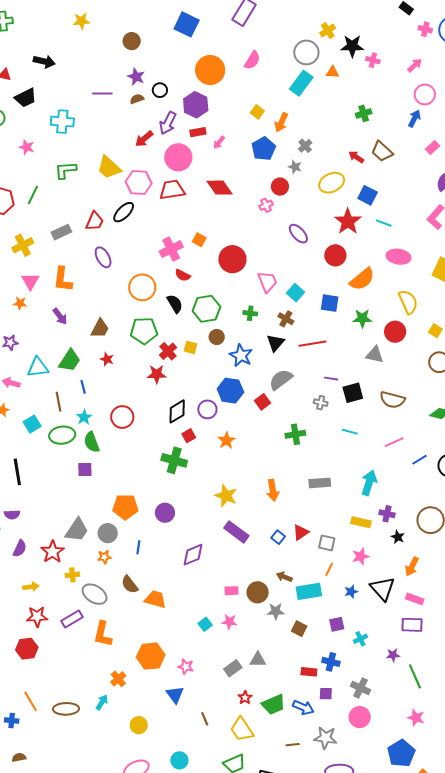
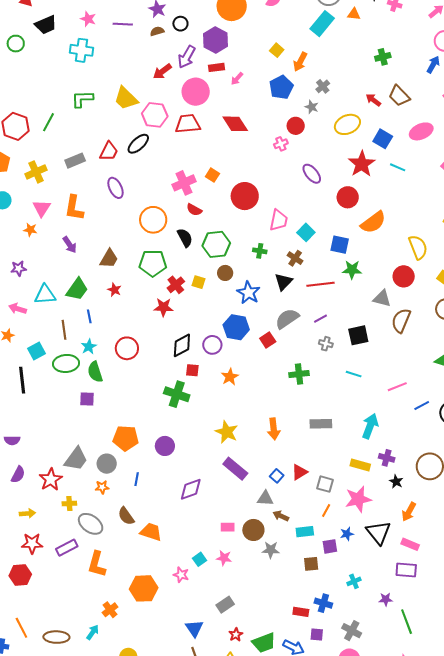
pink star: (27, 147) -> (88, 19), moved
pink ellipse: (399, 257) -> (421, 131), moved, turned -35
pink trapezoid: (267, 282) -> (278, 220), turned 30
green star: (362, 318) -> (352, 270), moved
purple line: (331, 379) -> (320, 319), moved, turned -40
brown semicircle: (392, 400) -> (401, 321), moved, turned 95
red square: (189, 436) -> (192, 370), turned 32
black line: (17, 472) -> (22, 380), moved
pink star: (361, 556) -> (358, 499), size x1.5
cyan rectangle: (309, 591) -> (305, 532), size x0.7
purple square: (337, 624) -> (330, 546), moved
brown square: (299, 629) -> (311, 564), moved, turned -35
gray triangle: (258, 660) -> (265, 498), moved
pink star: (186, 667) -> (181, 575), moved
blue triangle: (175, 695) -> (194, 628), moved

